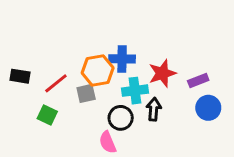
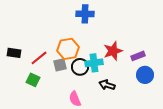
blue cross: (122, 59) -> (85, 14), moved
black arrow: (154, 109) -> (107, 85), moved, turned -77
black circle: (121, 118) -> (80, 67), moved

